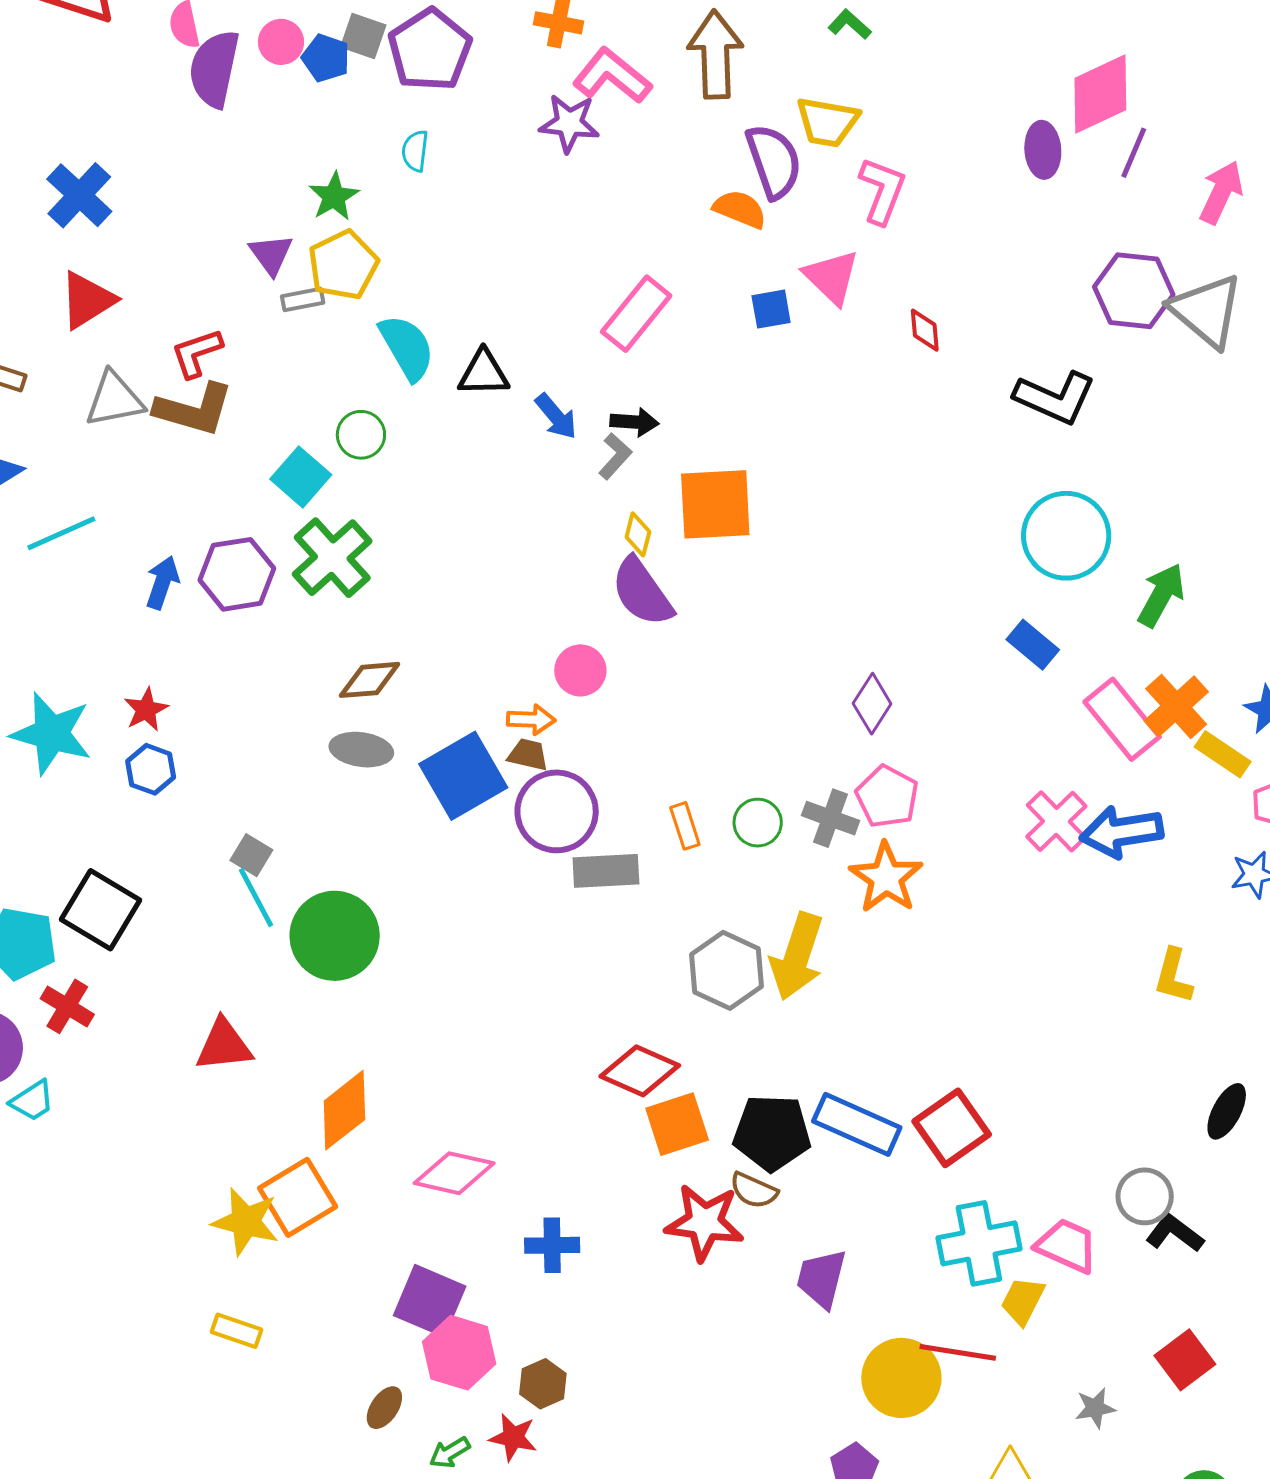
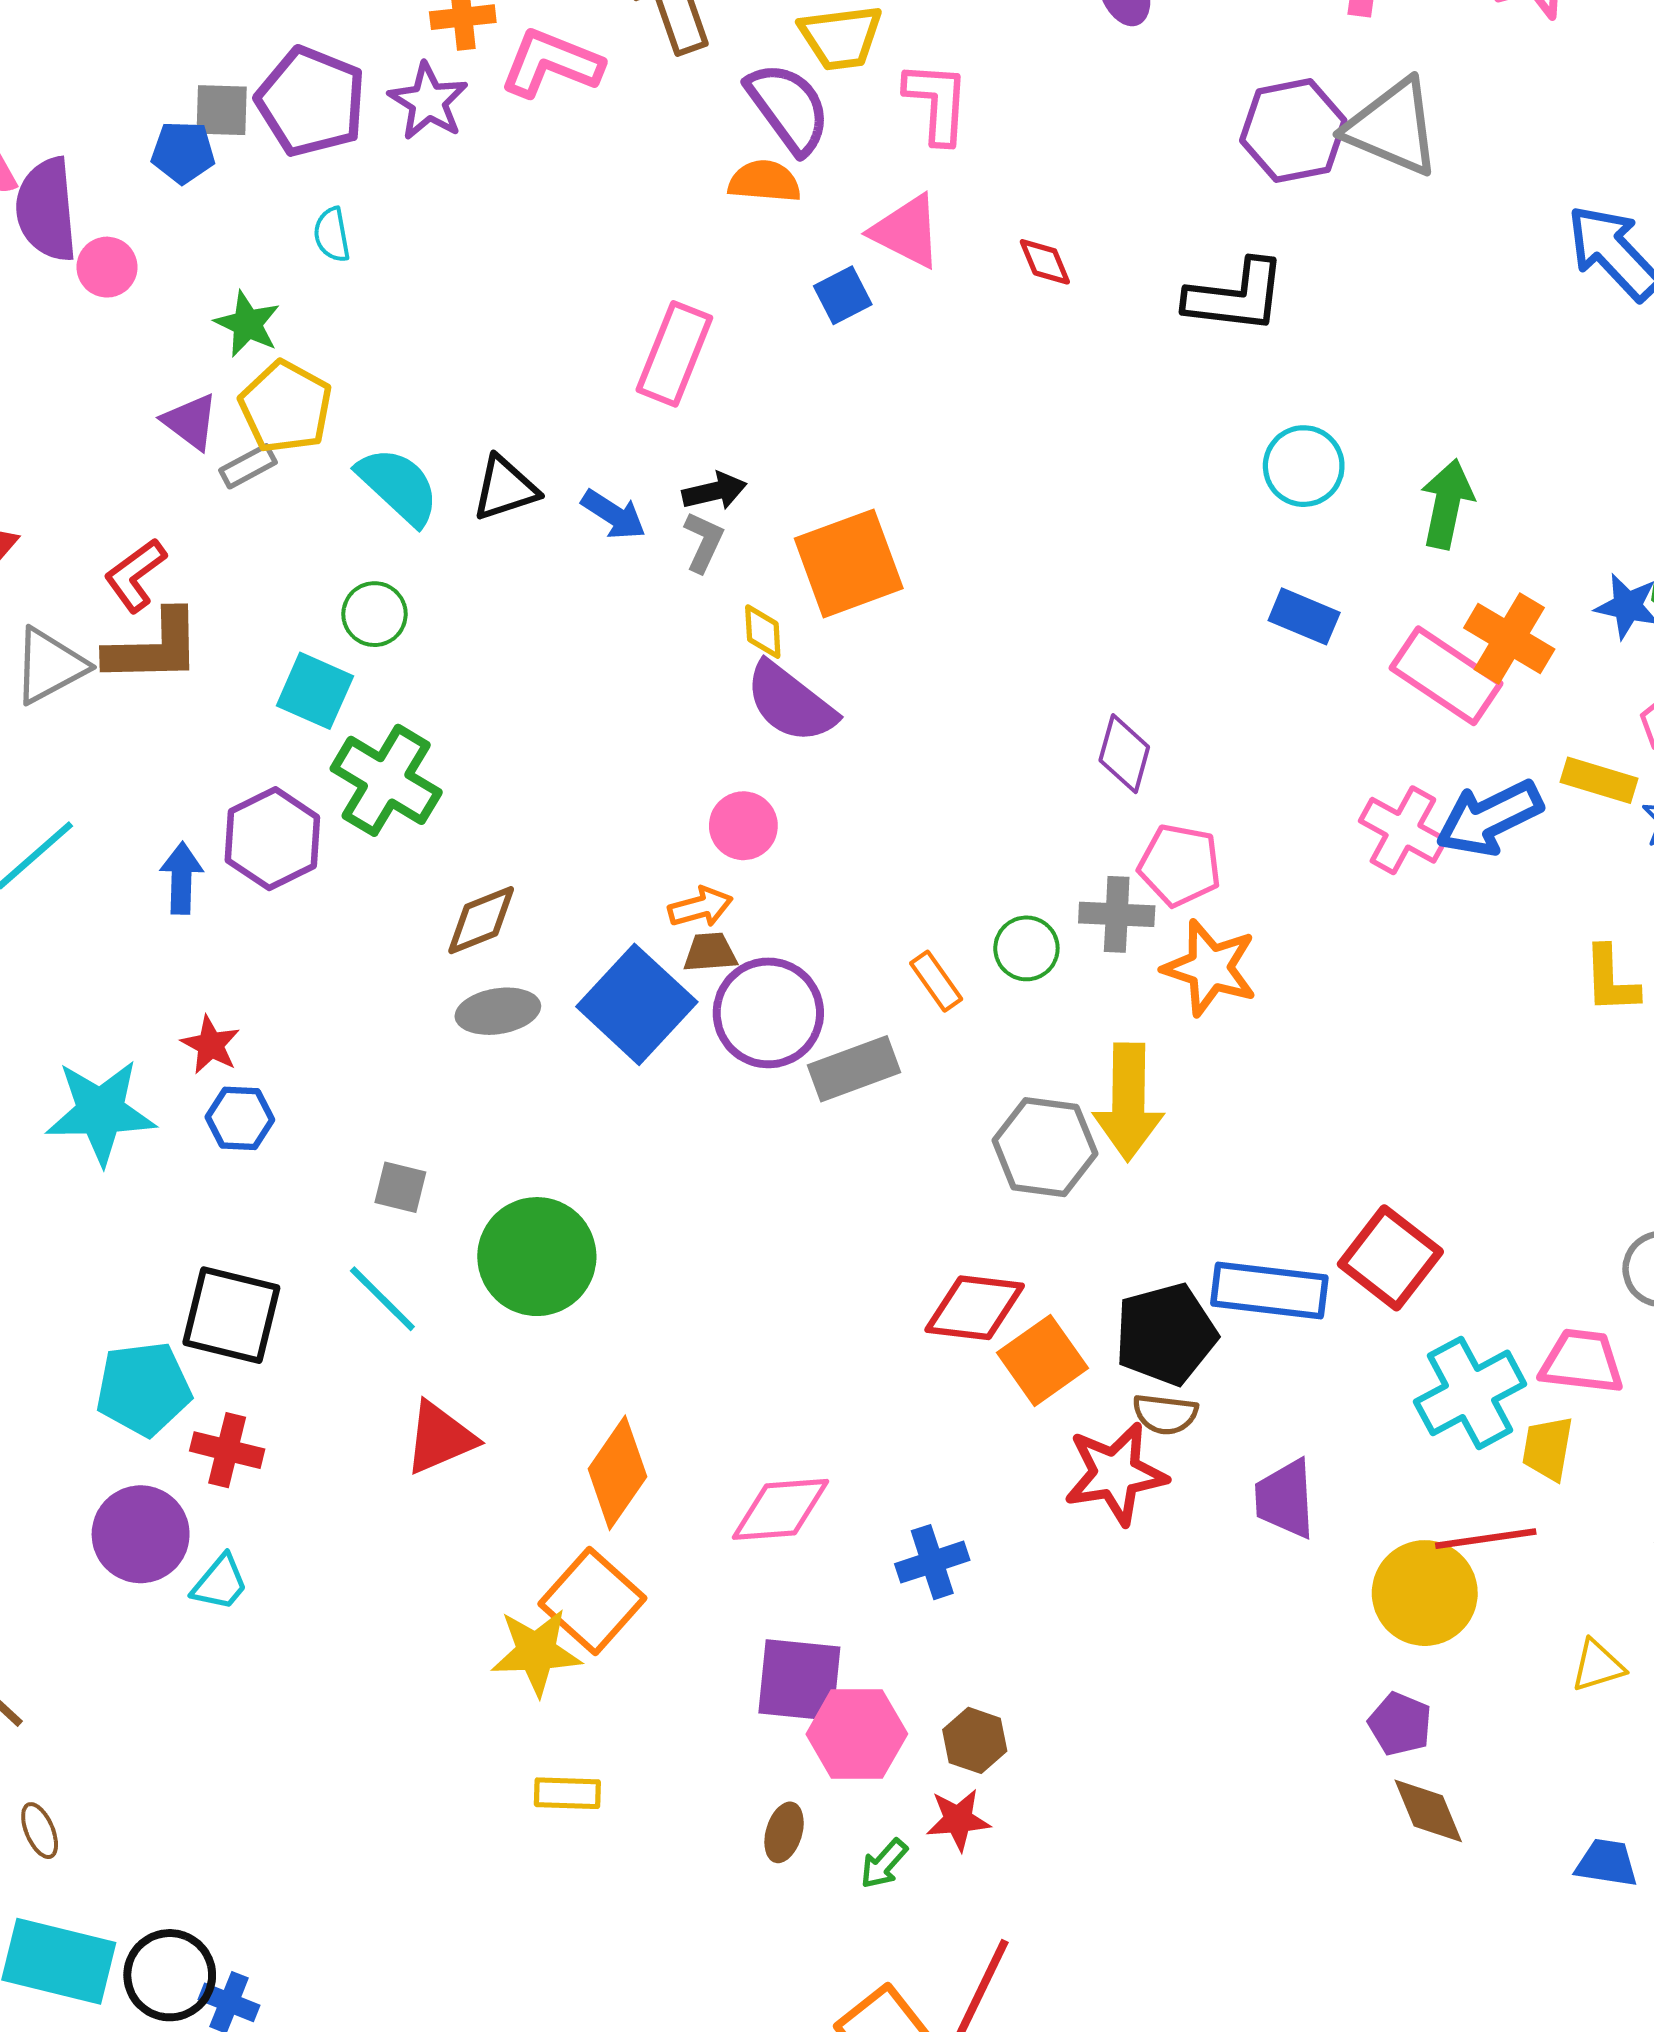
pink circle: (281, 42) -> (107, 267), moved
purple star: (569, 123) -> (428, 101), moved, turned -30
cyan circle: (1066, 536) -> (1304, 466), size x0.7
yellow rectangle: (1223, 754) -> (1599, 780), moved
cyan line: (256, 898) -> (382, 1299), moved

